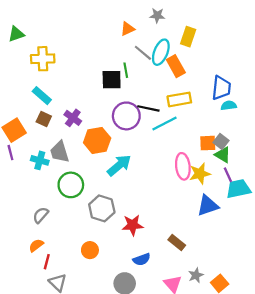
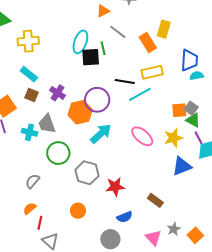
yellow rectangle: (188, 37) -> (164, 29), moved
cyan ellipse: (161, 52) -> (80, 42), moved
purple circle: (126, 116) -> (97, 100), moved
pink ellipse: (183, 166) -> (142, 136), moved, turned -40

